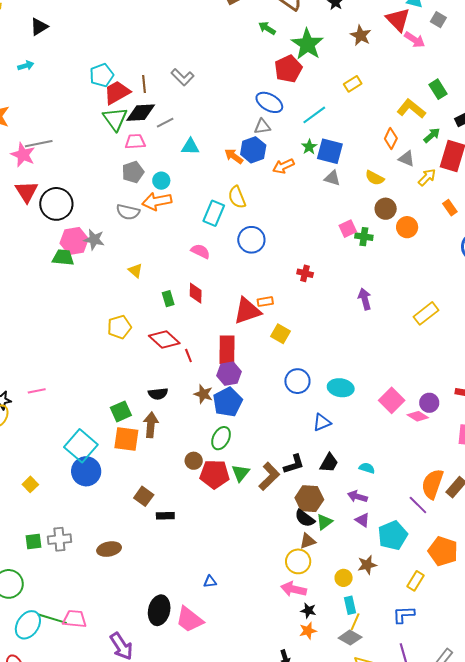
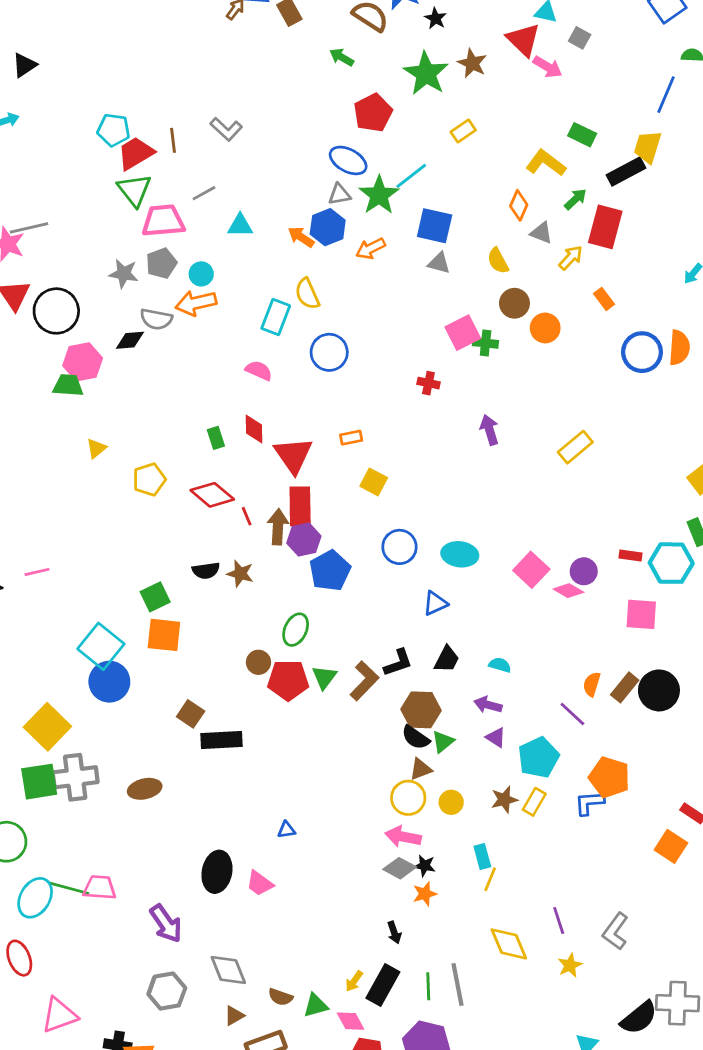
green star: (307, 44) -> (426, 73), moved
cyan pentagon: (102, 75) -> (114, 130), turned 30
green rectangle: (438, 89) -> (582, 135), turned -30
black diamond: (141, 113) -> (130, 340), moved, size x0.7
pink trapezoid: (135, 142) -> (163, 221), size x1.5
green star: (309, 147) -> (379, 195), moved, size x1.8
yellow semicircle: (375, 178) -> (498, 261), turned 36
pink square: (348, 229) -> (463, 333), size x1.4
gray star: (94, 239) -> (124, 274), moved
yellow triangle: (135, 271) -> (96, 448), moved, turned 42
red cross: (305, 273) -> (428, 383), moved
red triangle: (247, 311) -> (293, 455), moved, turned -44
brown star: (203, 394) -> (240, 574), moved
blue pentagon: (228, 402) -> (330, 571), moved
brown arrow: (151, 425) -> (278, 527), moved
yellow square: (30, 484) -> (47, 727), moved, size x2.0
orange semicircle: (432, 484) -> (592, 684), size x0.6
black rectangle: (165, 516) -> (221, 740), size x1.6
gray cross: (59, 539) -> (75, 777), size x1.4
green square: (34, 541) -> (39, 782), size x1.6
yellow circle: (344, 578) -> (451, 802), moved
yellow rectangle: (415, 581) -> (534, 802), moved
blue L-shape: (404, 615) -> (589, 803), moved
pink trapezoid: (190, 620) -> (260, 883), size x0.7
gray diamond: (350, 638) -> (400, 868), moved

